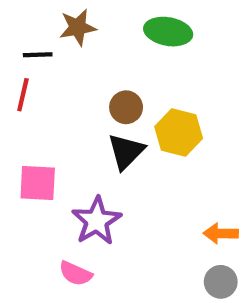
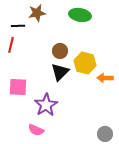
orange arrow: (221, 233) -> (105, 78), moved

